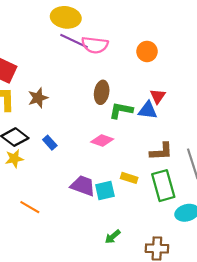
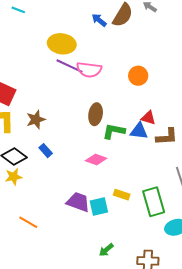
red triangle: (158, 96) -> (148, 118), turned -49
blue rectangle: (50, 143) -> (46, 151), moved
brown L-shape: (161, 152) -> (167, 137), moved

